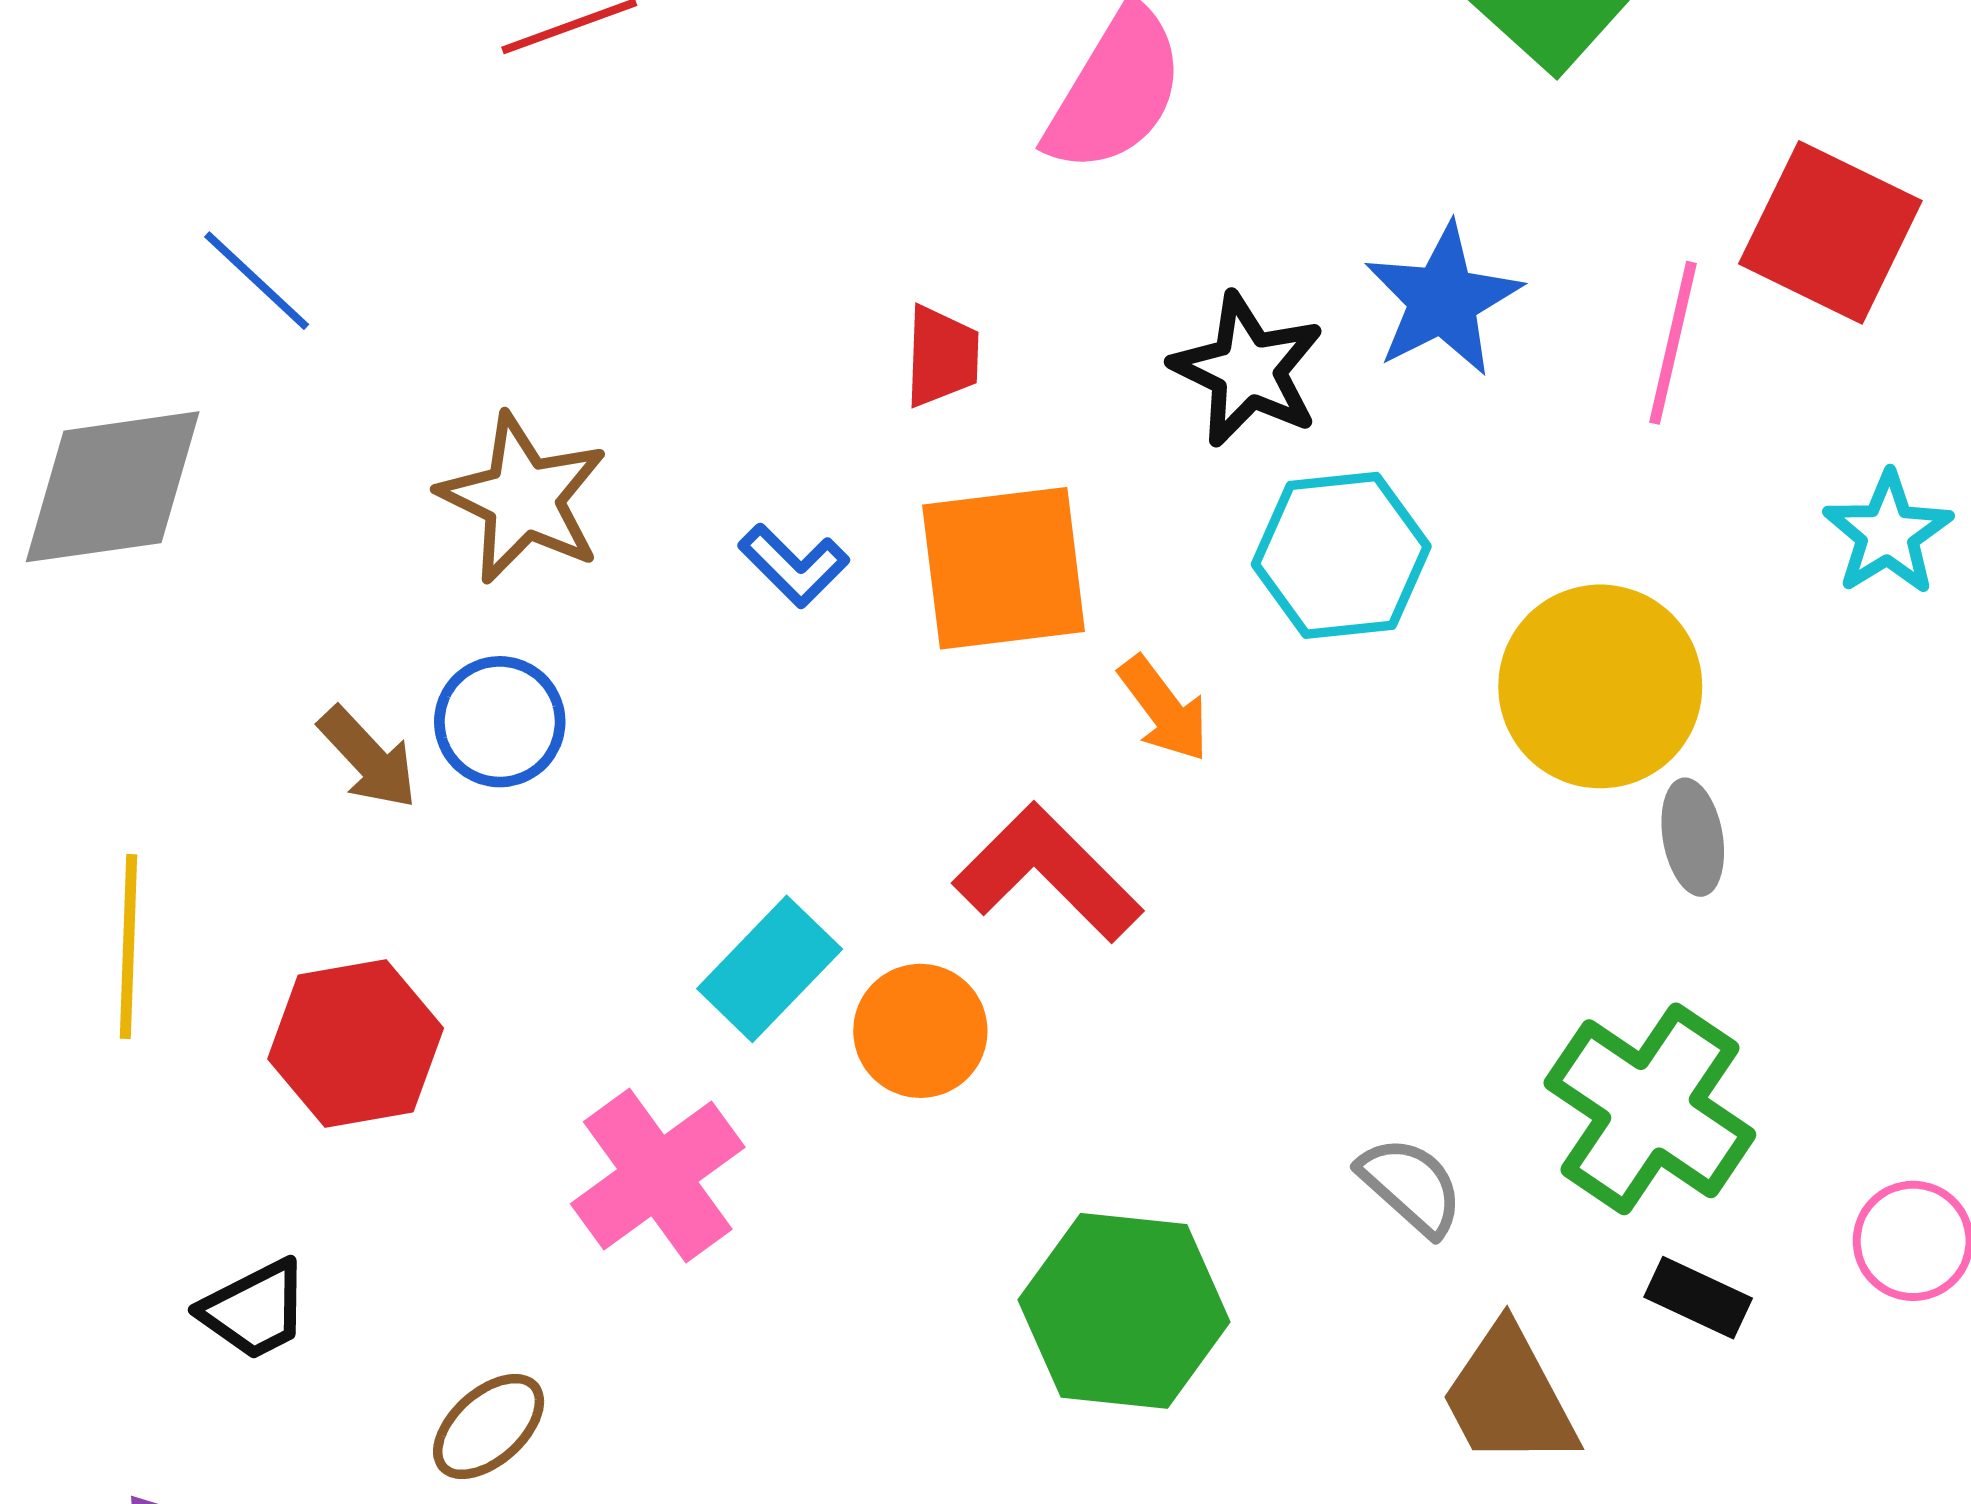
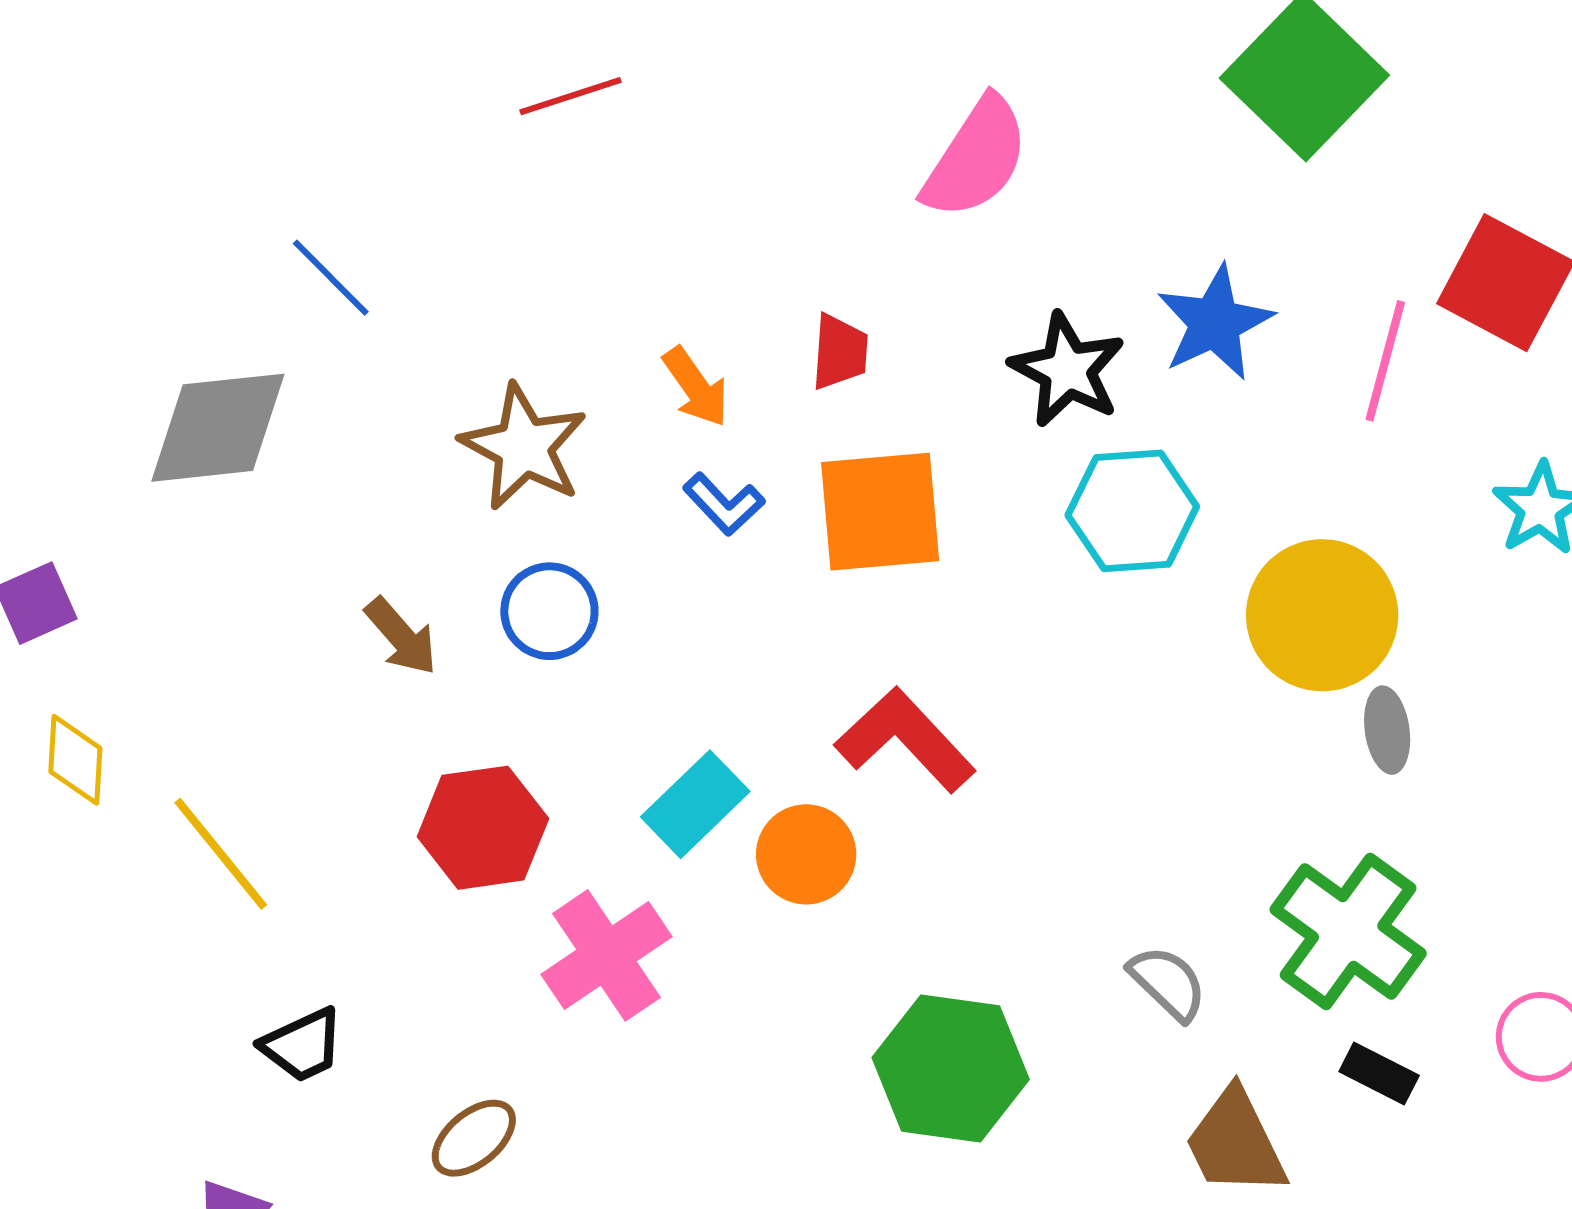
orange arrow: (1164, 709) -> (696, 387), moved
blue circle: (500, 722) -> (549, 611), moved
yellow line: (129, 947) -> (221, 854), moved, turned -43
red hexagon: (356, 1043) -> (483, 828), moved

